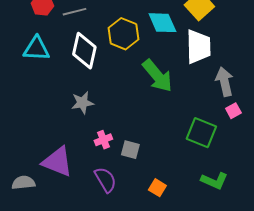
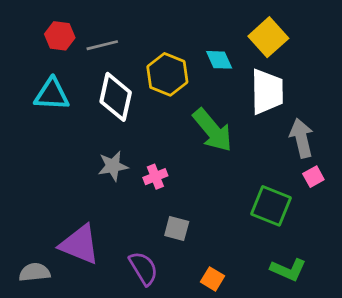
cyan diamond: (162, 23) -> (219, 60), size x0.7
pink cross: (103, 140) -> (155, 177), moved

